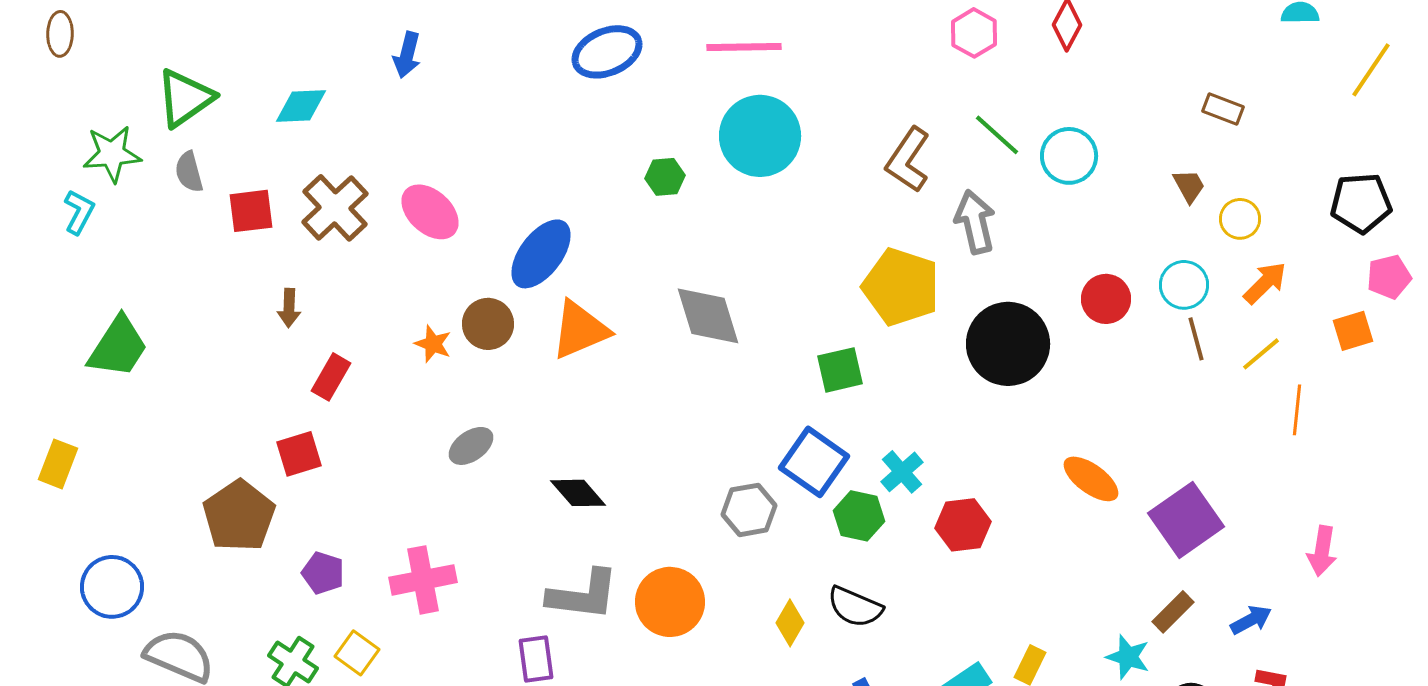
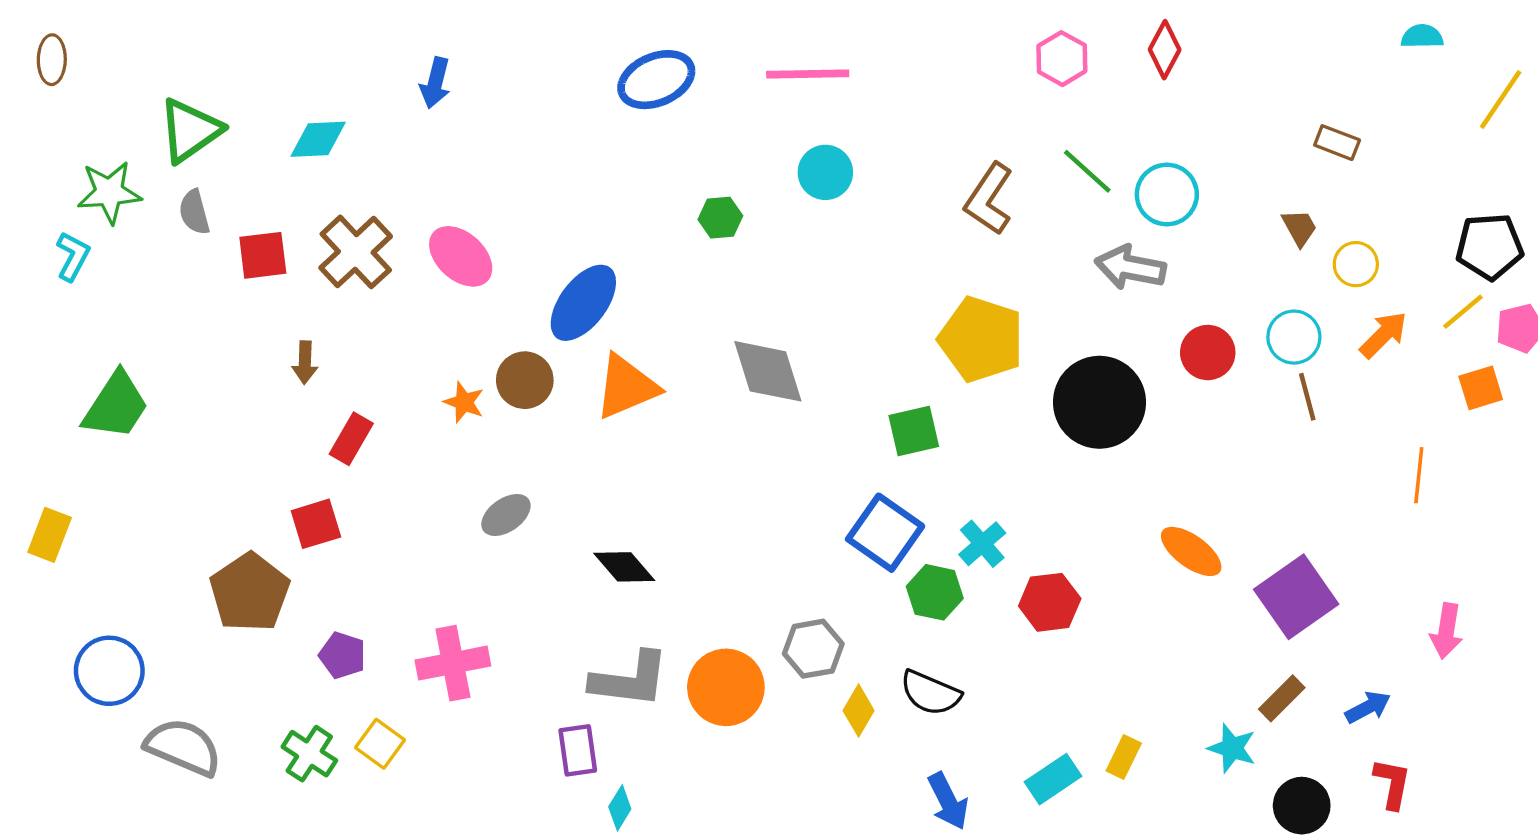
cyan circle: (760, 136) -> (825, 172), size x0.6
gray arrow: (975, 222) -> (1130, 267), moved, turned -66
yellow line: (1261, 354) -> (1463, 312), moved
gray hexagon: (749, 510) -> (813, 649), moved

